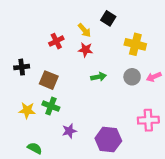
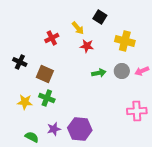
red star: (86, 50) -> (87, 46), moved
black cross: (22, 67) -> (20, 62), turned 32
green arrow: (99, 77) -> (99, 73), moved
purple star: (69, 131) -> (54, 129), moved
purple hexagon: (108, 140) -> (80, 129), moved

